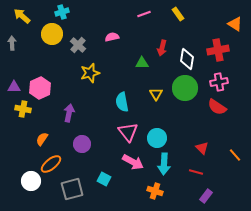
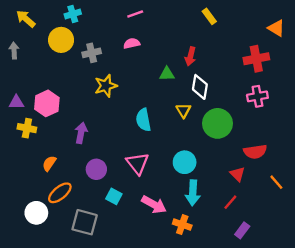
pink line: (144, 14) -> (135, 14), moved
gray cross: (78, 45) -> (92, 53), turned 35
white diamond: (187, 59) -> (200, 87), moved
green circle: (185, 88) -> (217, 123), moved
red semicircle: (217, 107) -> (255, 152), moved, turned -42
pink triangle: (128, 132) -> (138, 163), moved
pink arrow: (133, 162) -> (154, 205), moved
red line: (196, 172) -> (230, 202), turned -64
cyan square: (104, 179) -> (114, 196), moved
gray square: (72, 189) -> (85, 222), turned 30

